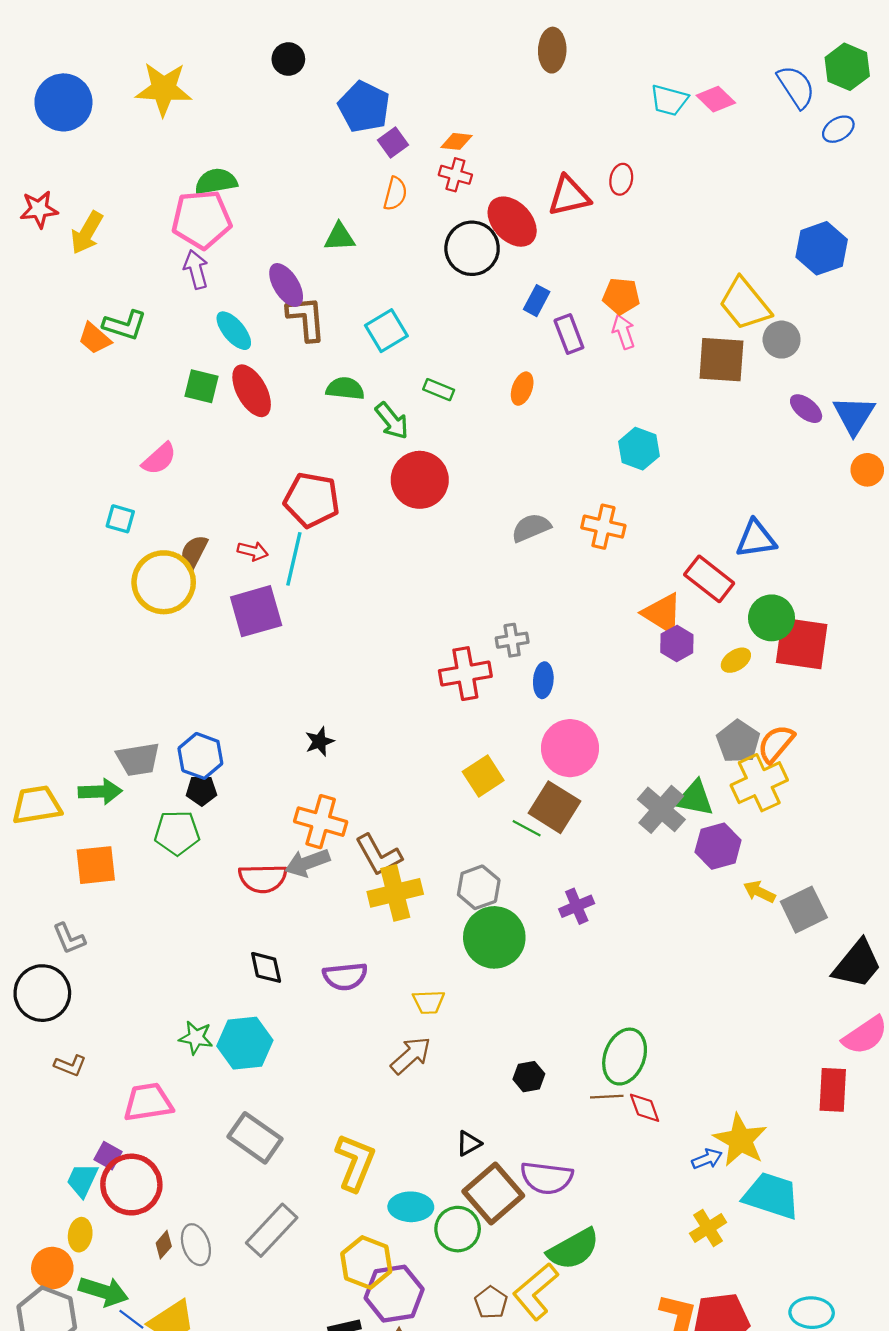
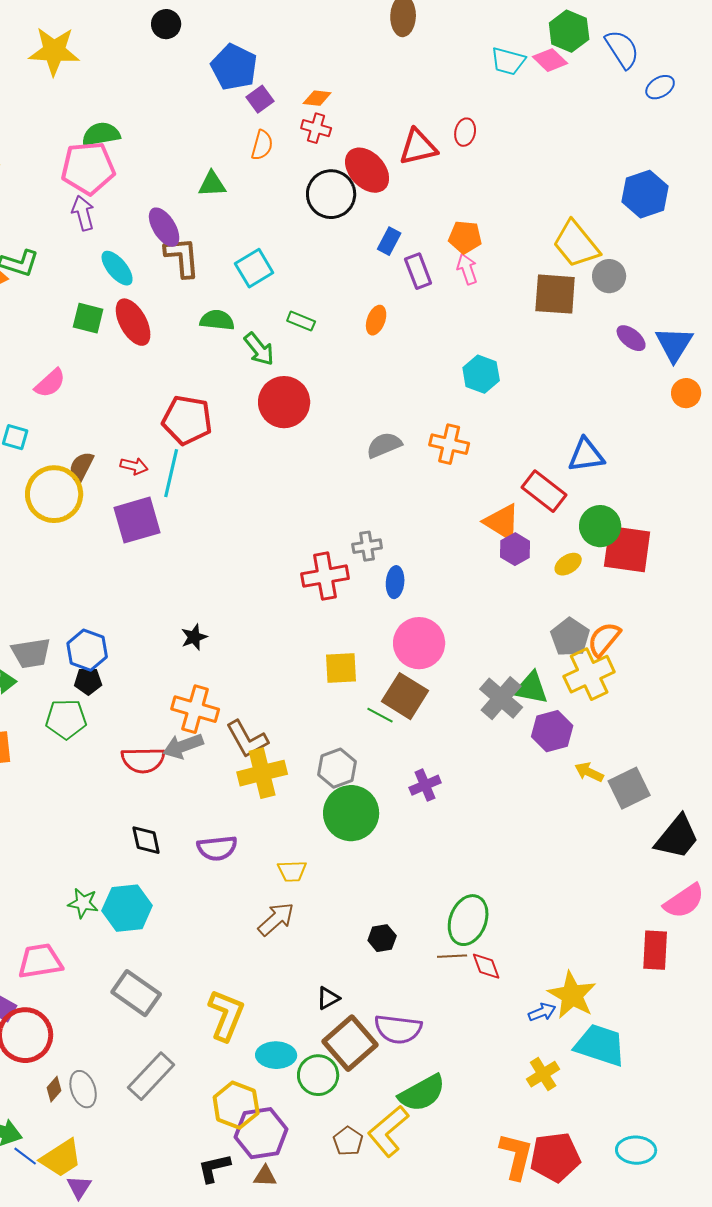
green hexagon: (847, 67) -> (569, 31), moved
yellow square: (483, 776) -> (341, 668), turned 30

